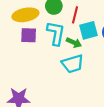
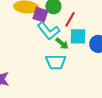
cyan L-shape: (56, 33) -> (48, 31), turned 115
purple square: (29, 35) -> (40, 15), moved

